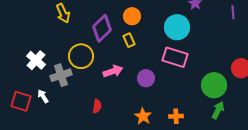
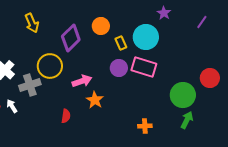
purple line: (233, 12) -> (202, 22), turned 40
yellow rectangle: (129, 40) -> (121, 43), moved
purple circle: (146, 78) -> (119, 68), moved
orange star: (143, 116) -> (95, 100), moved

